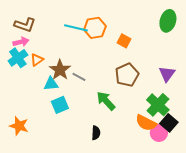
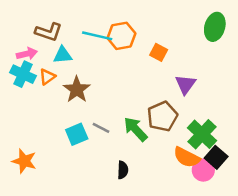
brown L-shape: (25, 25) -> (49, 32), moved
cyan cross: (18, 58) -> (23, 74), turned -30
purple triangle: (167, 74) -> (185, 84), moved
brown pentagon: (127, 75) -> (162, 116), moved
gray line: (79, 77) -> (101, 128), moved
cyan triangle: (51, 84) -> (63, 55), moved

